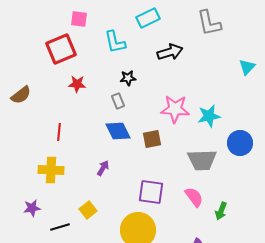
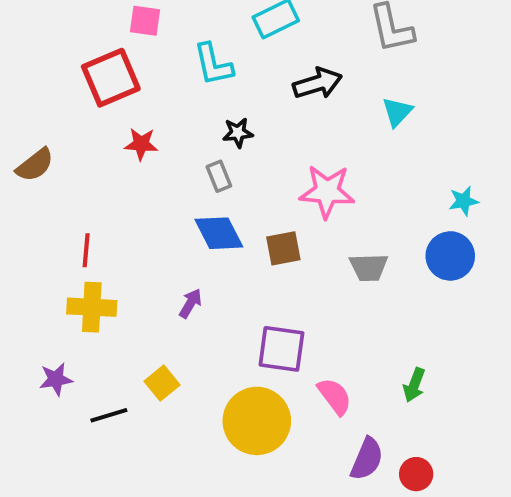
cyan triangle: (247, 67) -> (397, 112), moved
cyan star: (209, 116) -> (464, 201), moved, size x0.7
red line: (59, 132) -> (86, 250), moved
gray trapezoid: (202, 160) -> (369, 267), moved, size x0.7
pink semicircle: (194, 197) -> (335, 396), moved

